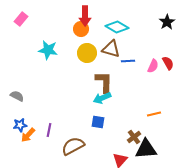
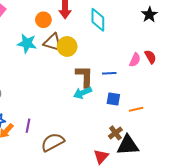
cyan diamond: (117, 27) -> (98, 20), turned 60
orange circle: (81, 29) -> (43, 20), moved
brown triangle: (111, 49) -> (53, 42), moved
blue line: (128, 61) -> (109, 73), moved
blue square: (98, 122) -> (113, 99), moved

